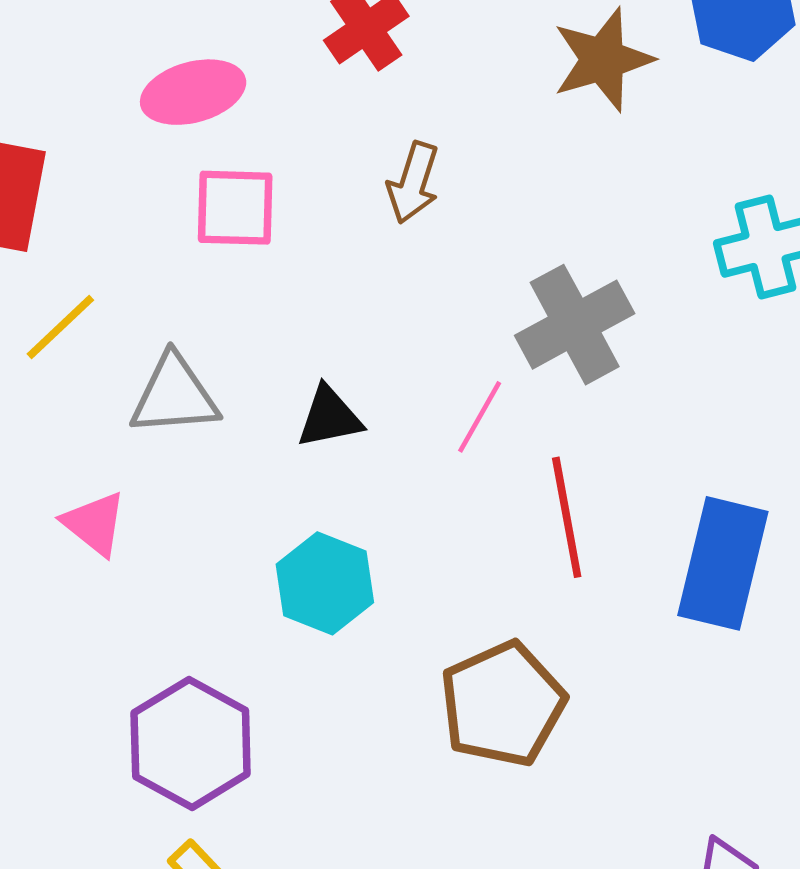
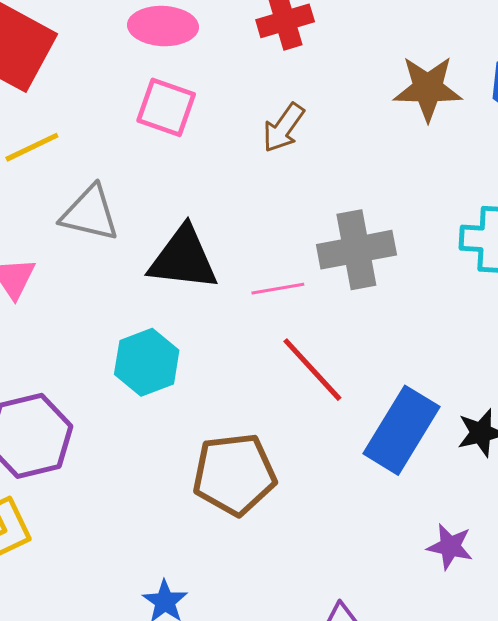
black triangle: (330, 417) -> (183, 258), size x1.6
pink line: (480, 417) -> (278, 289), turned 33
red line: (567, 517) -> (312, 370), turned -50

